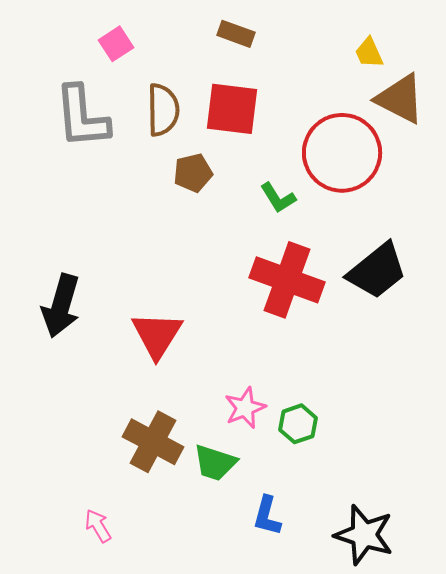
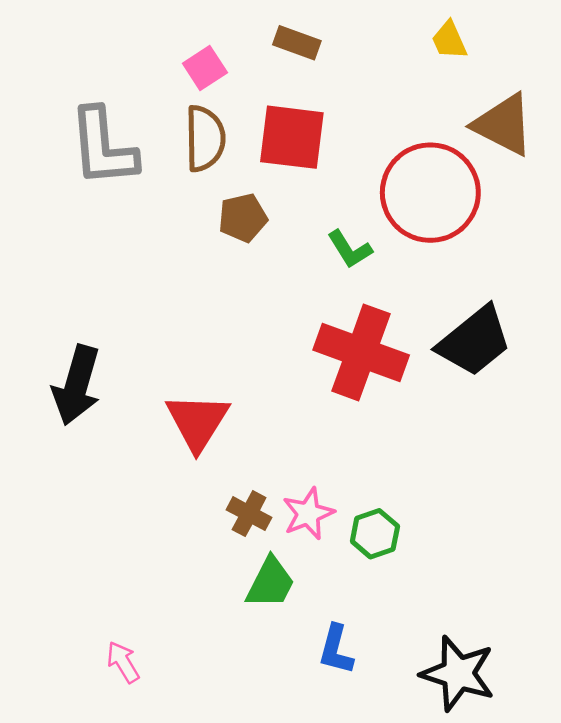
pink square: (116, 44) -> (205, 68), moved
yellow trapezoid: (369, 53) -> (449, 40), moved
brown cross: (153, 442) -> (249, 514), moved, size x0.6
green trapezoid: (215, 463) -> (270, 583), turned -81

